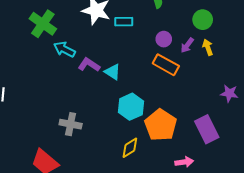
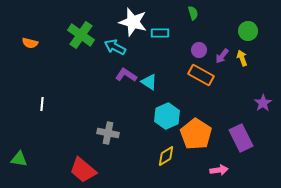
green circle: (203, 20) -> (248, 31), moved
cyan arrow: (64, 49) -> (115, 47), moved
purple star: (229, 93) -> (263, 103), turned 30

